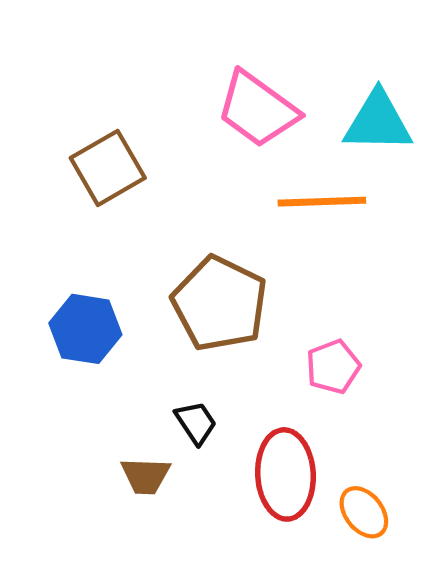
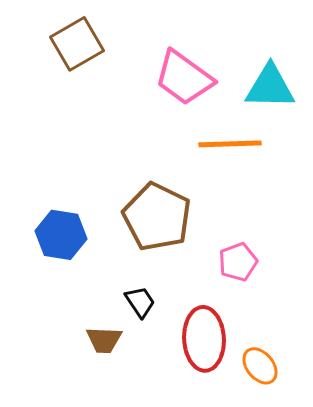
brown square: (108, 168) -> (77, 44), moved

